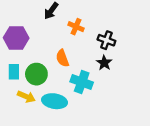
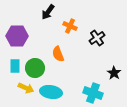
black cross: (106, 40) -> (97, 38), turned 35
black star: (104, 63) -> (114, 73), moved
cyan cross: (82, 82) -> (93, 93), moved

